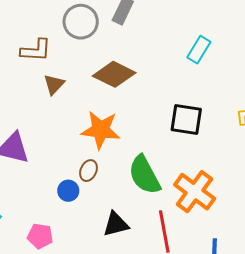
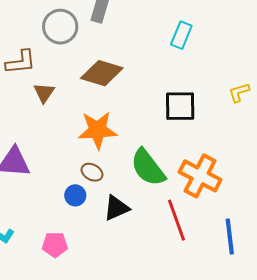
brown ellipse: (89, 171) -> (92, 172), turned -75
black triangle: (116, 224) -> (116, 208), moved

